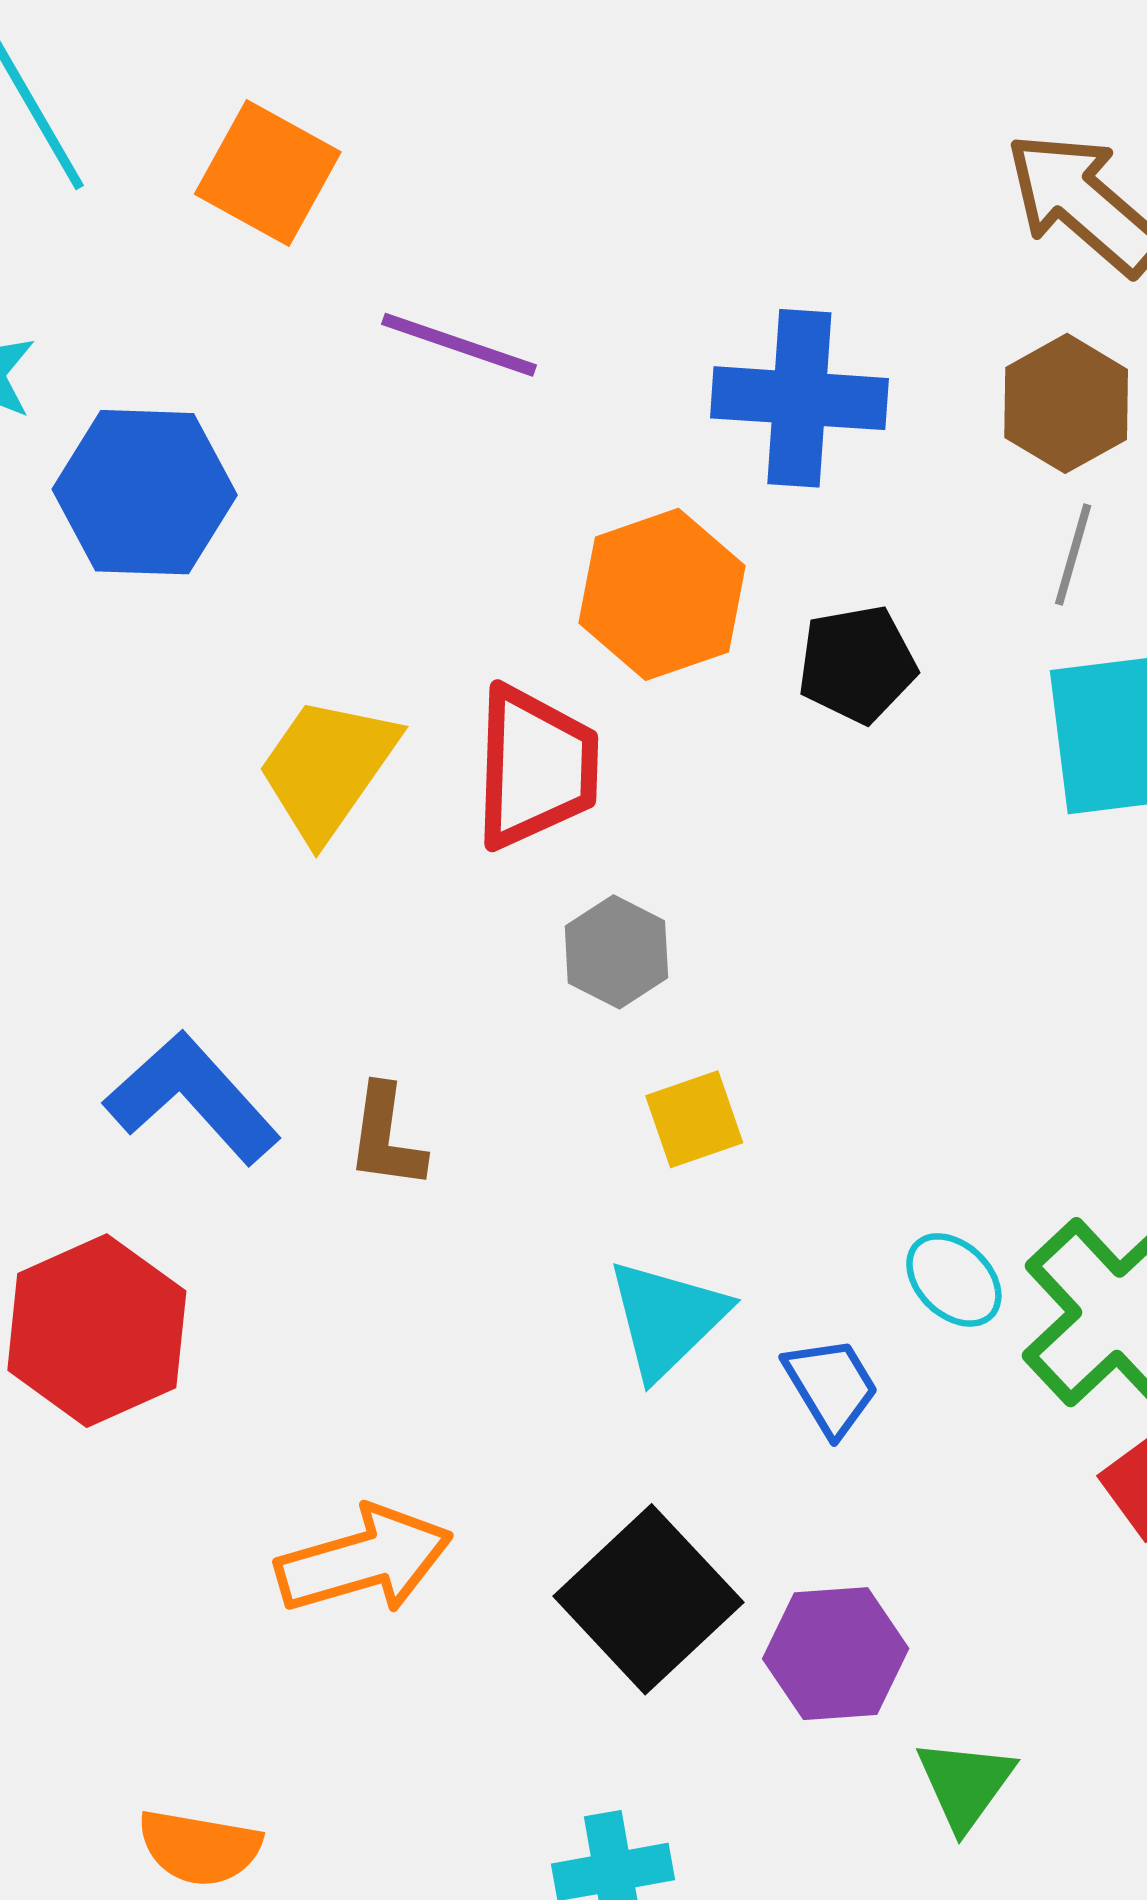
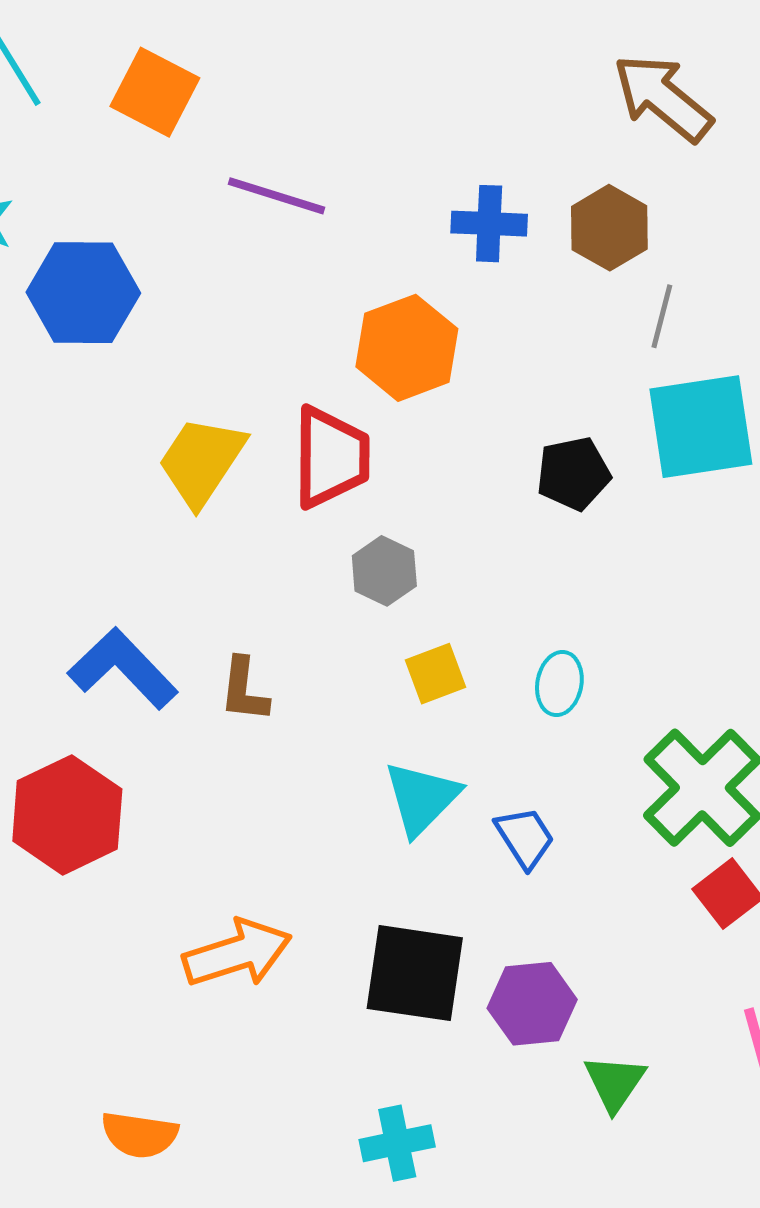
blue cross: (799, 398) -> (489, 224), size x0.7
brown hexagon: (1066, 403) -> (609, 228), moved
black pentagon: (857, 664) -> (573, 474), moved
cyan ellipse: (954, 1280) -> (559, 684), moved, turned 58
black square: (648, 1599) -> (415, 973), turned -37

